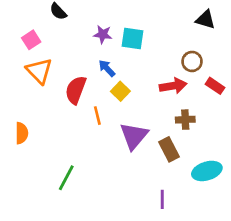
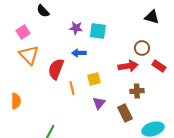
blue arrow: (107, 68) -> (79, 53), turned -48
yellow square: (120, 91) -> (94, 79), moved, turned 32
purple triangle: (134, 136) -> (99, 103), size x0.6

